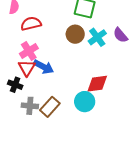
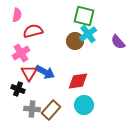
cyan cross: (97, 37) -> (88, 34), moved
pink cross: (29, 51) -> (21, 53), moved
red diamond: (97, 84) -> (78, 81), moved

